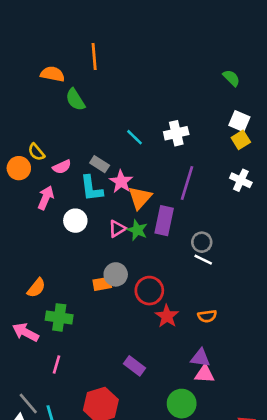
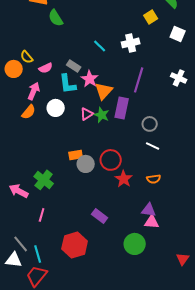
yellow square: (241, 140) -> (151, 17), moved
white line: (203, 260) -> (153, 146), moved
gray circle: (116, 274) -> (86, 164), moved
orange semicircle: (36, 288) -> (29, 112), moved
green cross: (59, 317) -> (44, 180), turned 30

